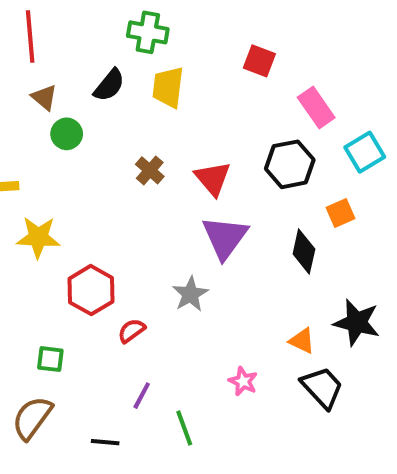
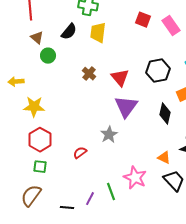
pink rectangle: (316, 108) -> (171, 26), moved
red hexagon: (91, 290) -> (40, 140), moved
pink star: (243, 381) -> (135, 178), size x1.6
purple line: (142, 396) -> (90, 199), moved
green line: (184, 428) -> (111, 192), moved

